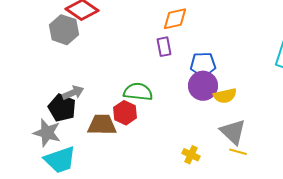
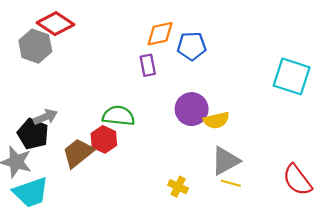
blue pentagon: (203, 65) -> (192, 46), moved
brown trapezoid: (102, 125) -> (78, 153), turned -40
gray triangle: (233, 132) -> (225, 161), turned 48

